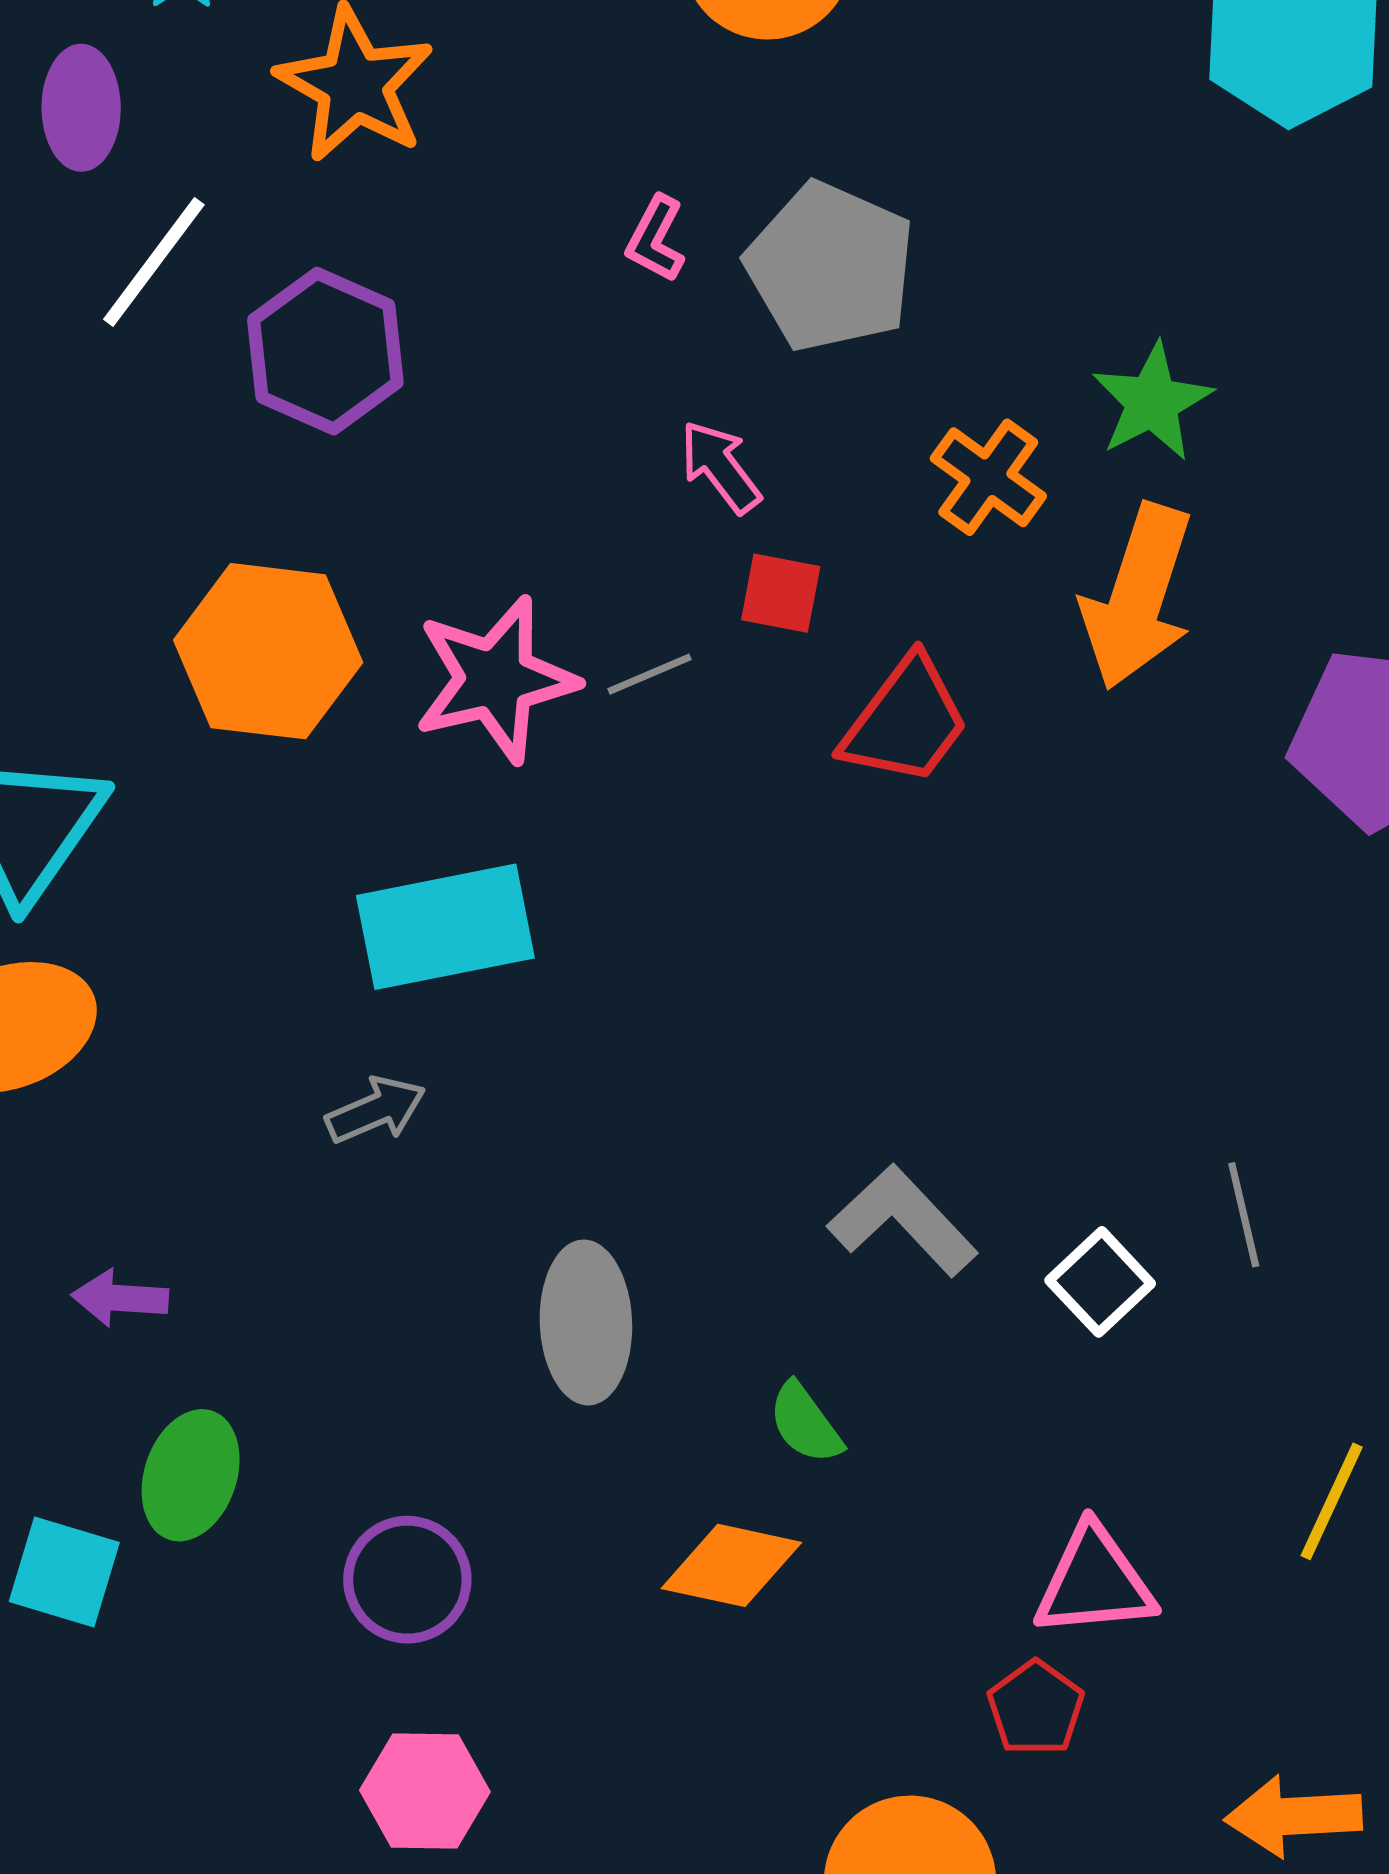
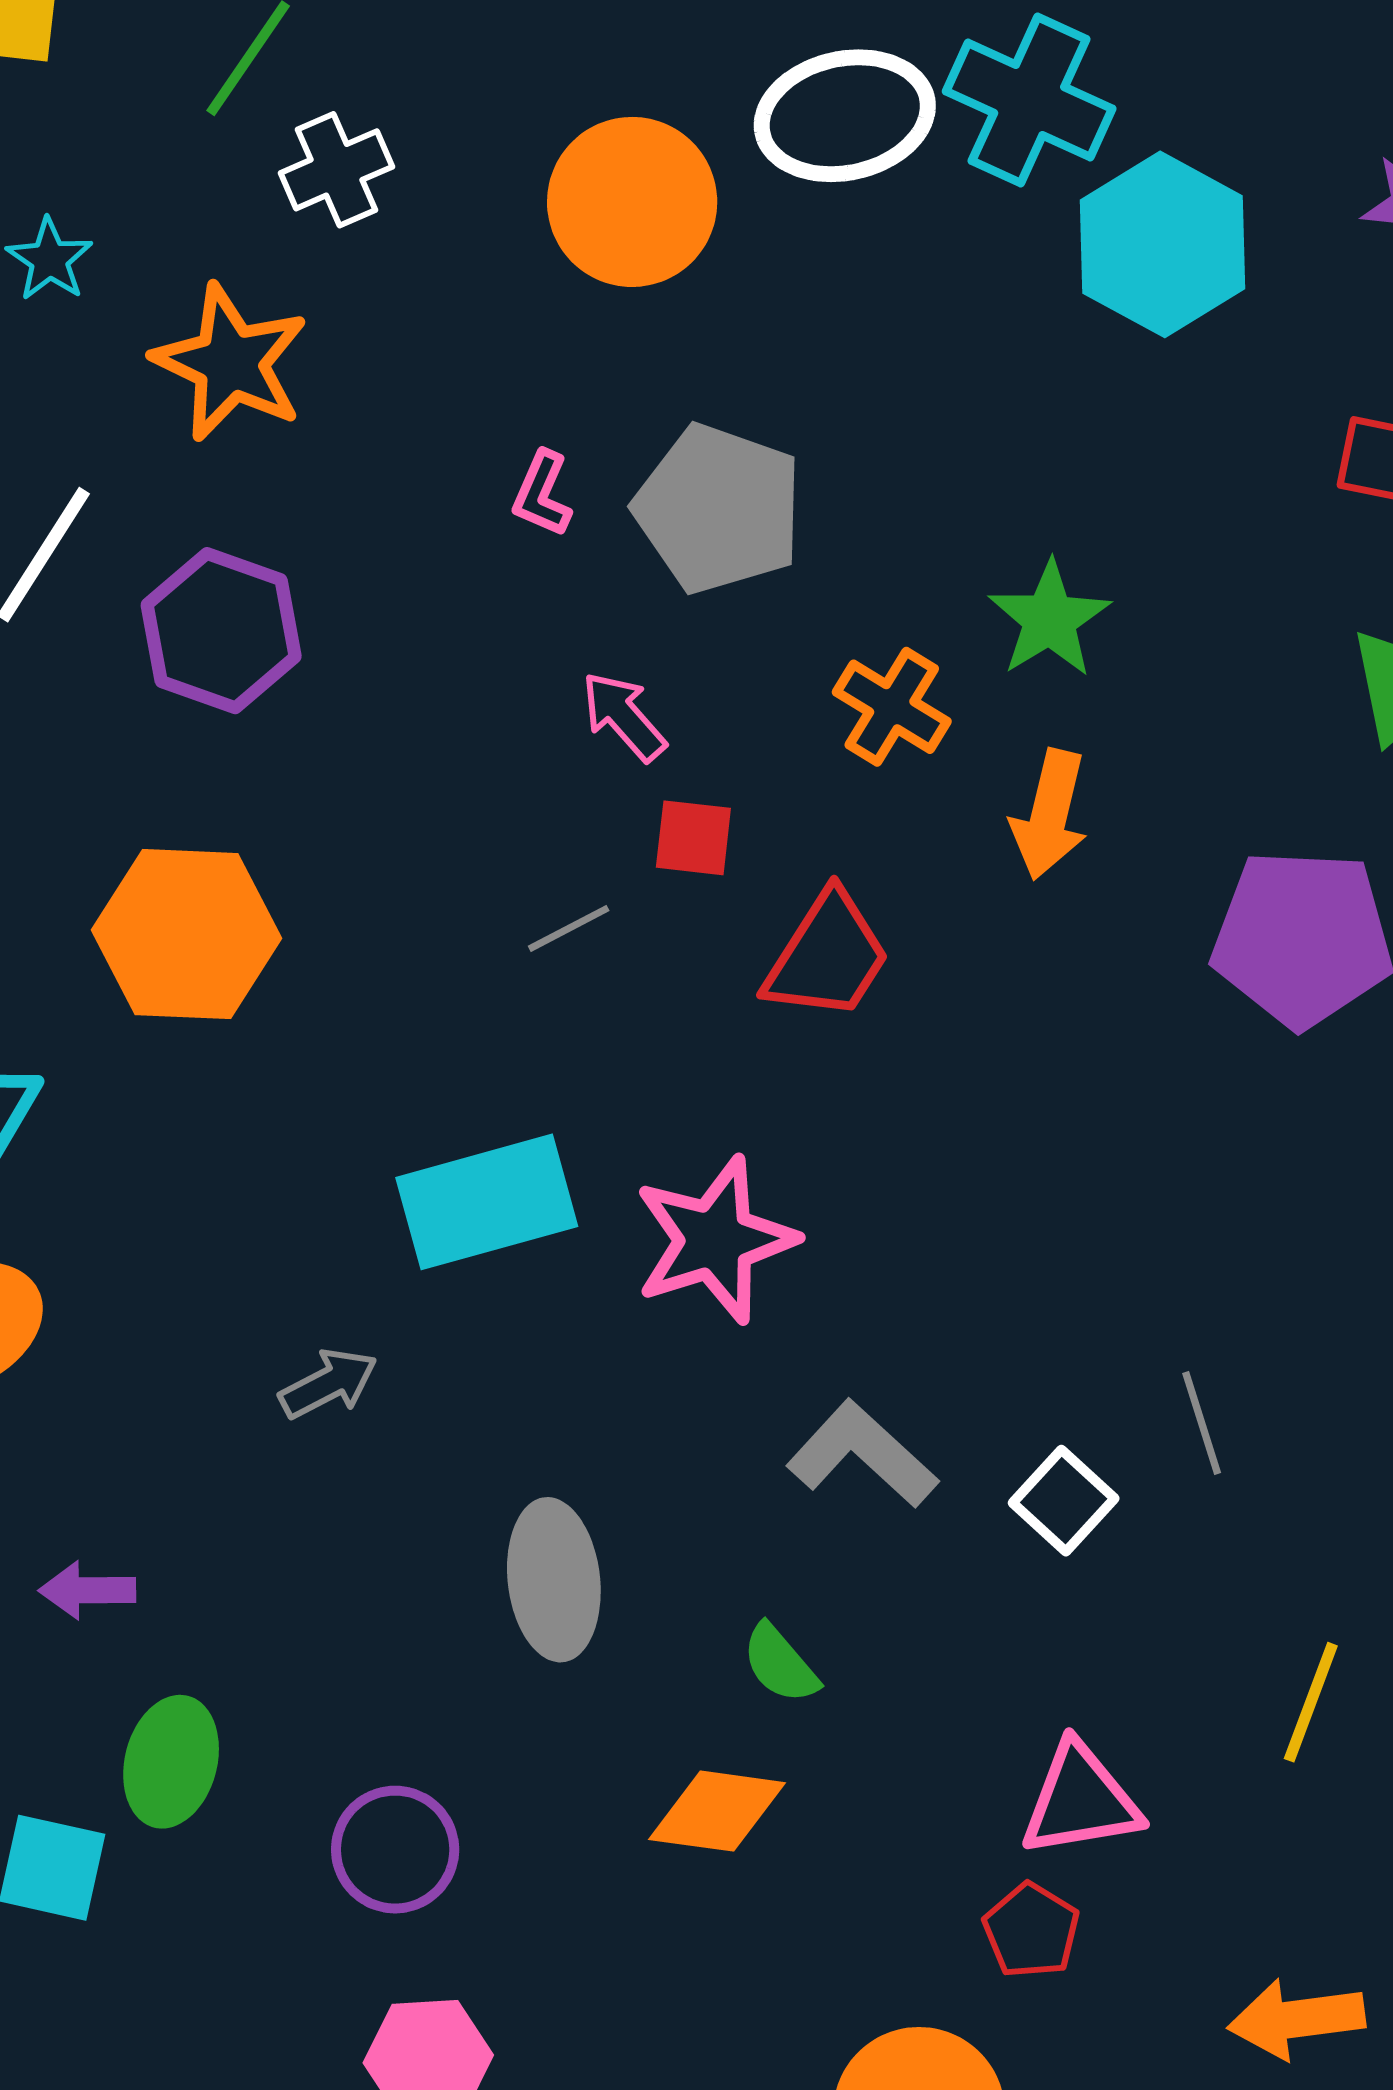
orange arrow: (1138, 597) -> (1049, 815), size x0.7
pink star: (495, 679) -> (715, 1240), moved
cyan rectangle: (445, 927) -> (487, 1202), moved

